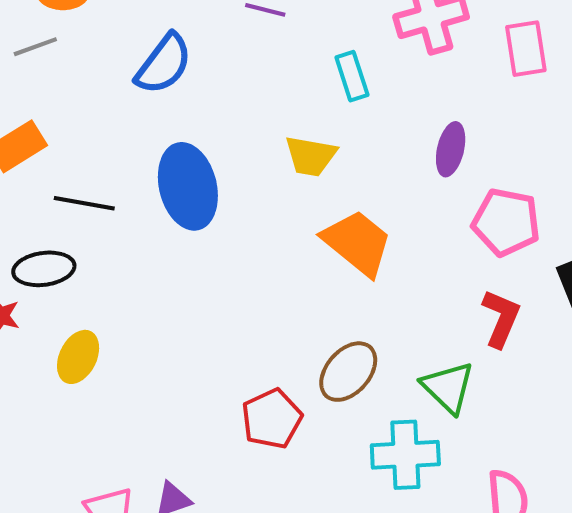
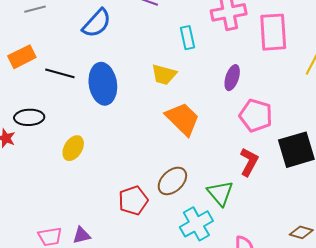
pink rectangle: (526, 49) -> (273, 32), size x1.4
black line: (84, 203) -> (60, 73), moved
yellow ellipse: (78, 357) -> (73, 148), moved
cyan cross: (405, 455) -> (196, 224), turned -32

